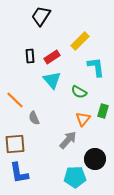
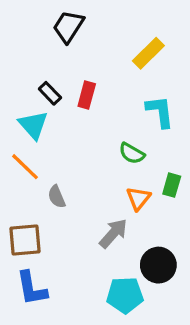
yellow rectangle: (80, 41) -> (148, 53), moved
black rectangle: (30, 56) -> (50, 93), turned -40
red rectangle: (52, 57) -> (87, 95), turned -42
cyan triangle: (52, 80) -> (33, 125), moved

